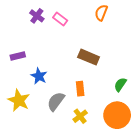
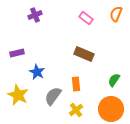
orange semicircle: (101, 13) -> (116, 14), moved
purple cross: (37, 16) -> (35, 15), turned 32
pink rectangle: (60, 19) -> (86, 18), moved

